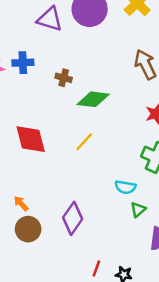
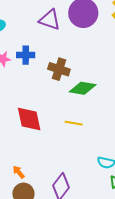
brown cross: (64, 78) -> (59, 69), size x1.5
yellow line: (84, 142) -> (74, 123), turned 54

